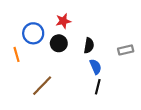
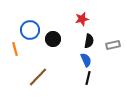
red star: (63, 21) -> (82, 19), moved
black semicircle: (89, 46) -> (89, 41), moved

